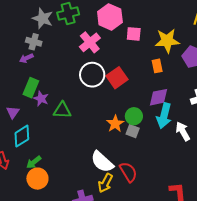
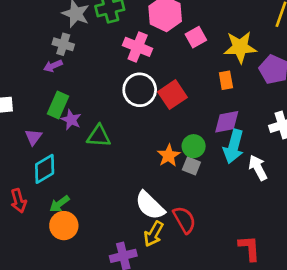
pink square: (134, 34) -> (196, 37), turned -35
pink cross: (90, 42) -> (138, 47), turned -30

